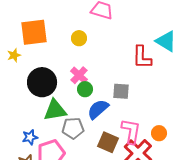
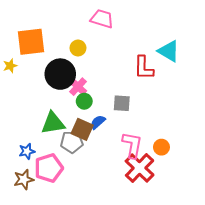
black circle: (42, 82) -> (60, 74), moved
blue semicircle: (98, 109) -> (98, 122), size x0.7
brown square: (108, 142) -> (82, 129), moved

